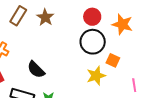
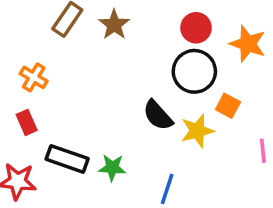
black semicircle: (36, 70) -> (158, 115), moved

